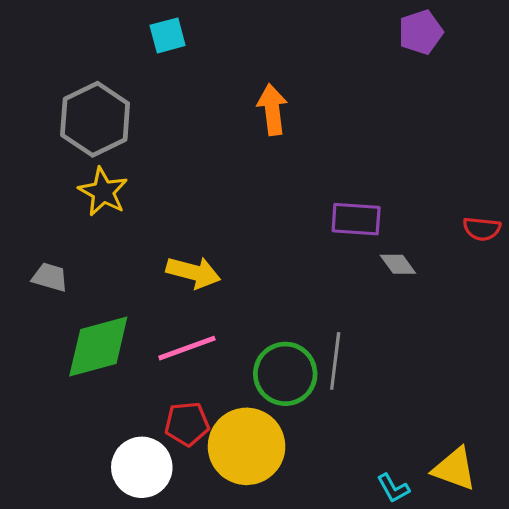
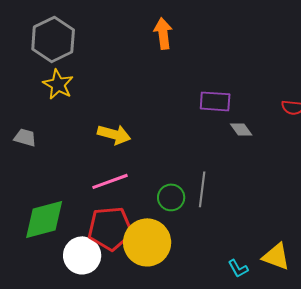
green diamond: (98, 346) -> (44, 219), moved
green circle: (285, 374) -> (171, 197), size x0.7
red pentagon: (187, 424) -> (110, 228), size x1.6

